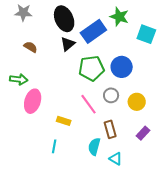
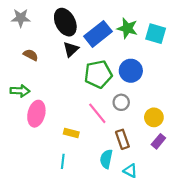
green star: (119, 17) -> (127, 28), moved
yellow circle: (137, 102) -> (154, 117), moved

